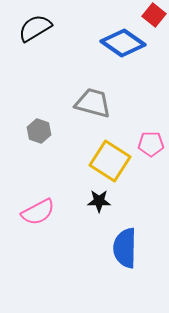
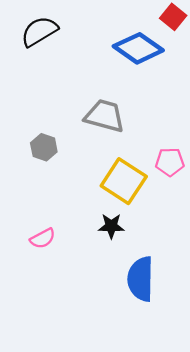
pink semicircle: (38, 212) -> (43, 238), size x0.7

